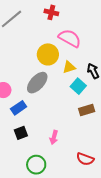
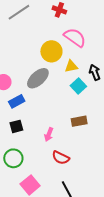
brown rectangle: (87, 110) -> (79, 121), moved
red semicircle: (85, 159) -> (61, 158), moved
green circle: (36, 165) -> (13, 158), moved

